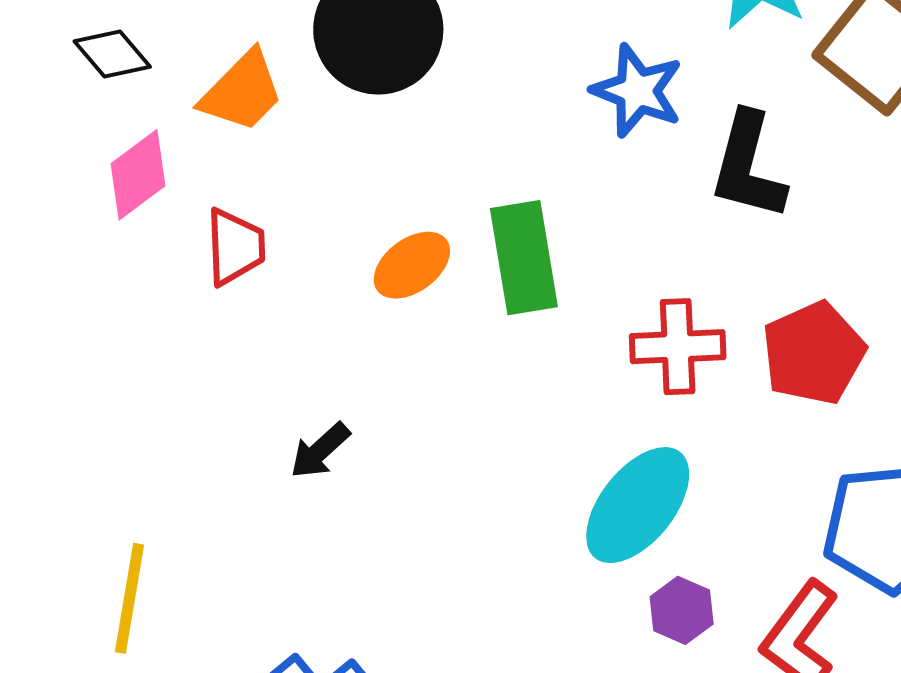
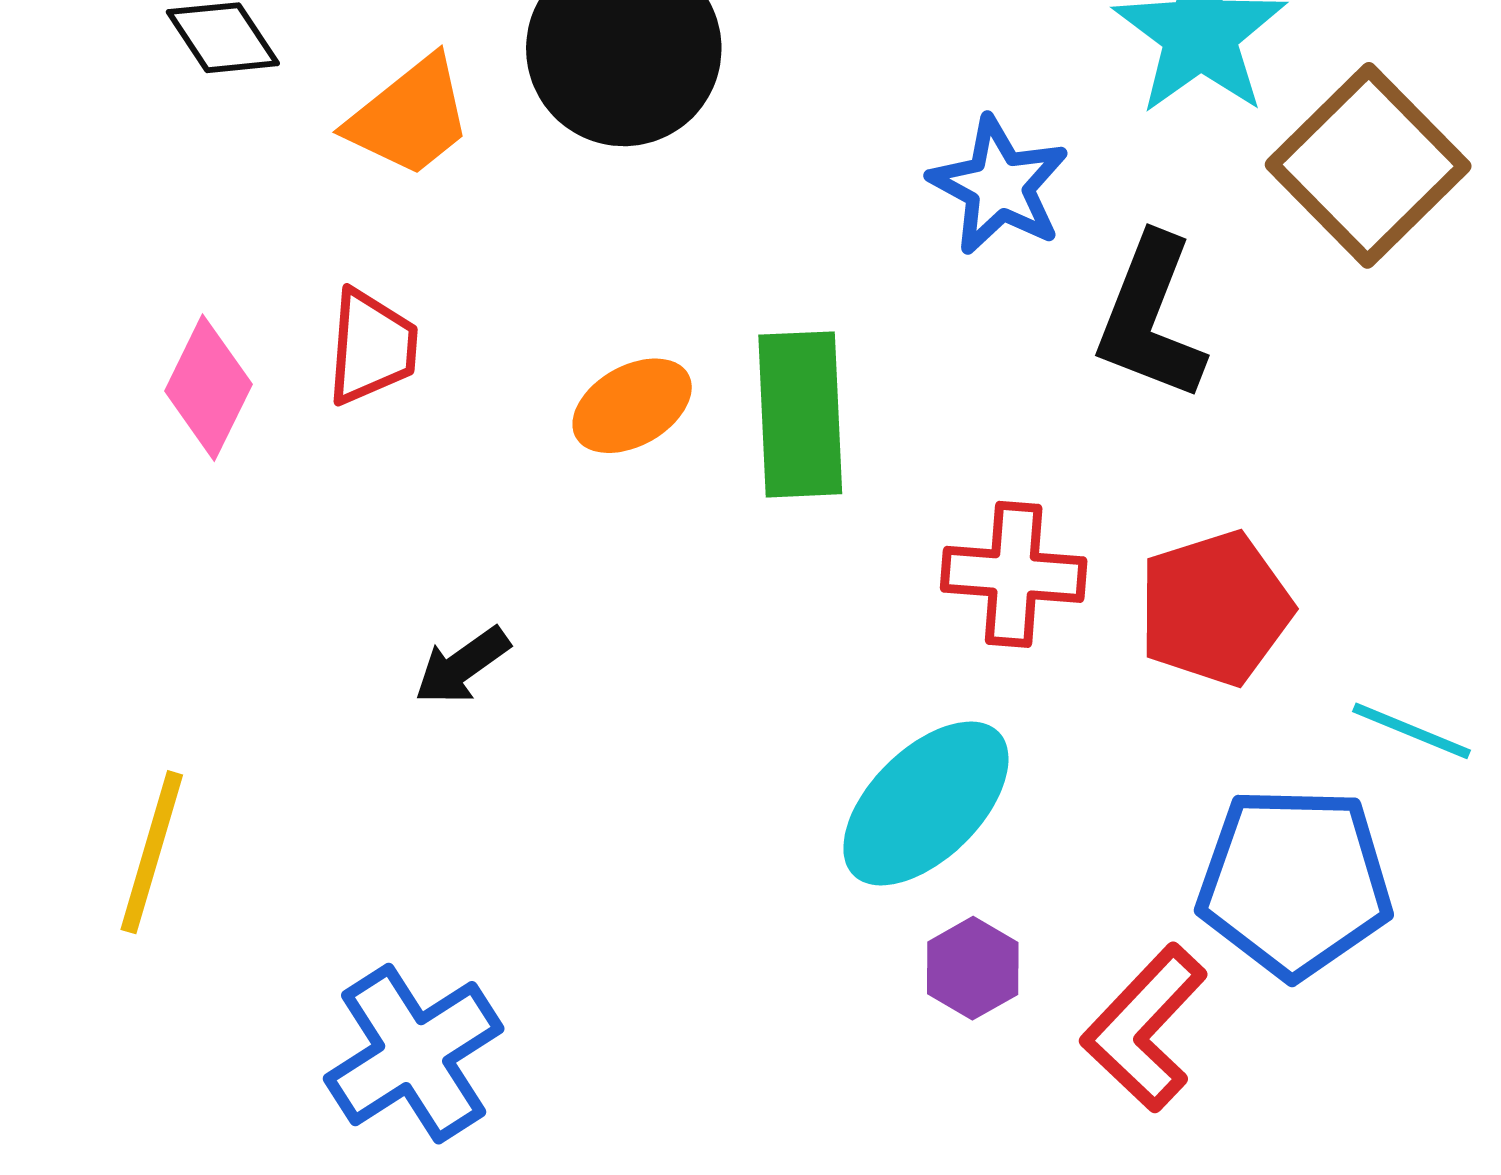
pink diamond: (138, 175) -> (208, 388), moved, turned -34

